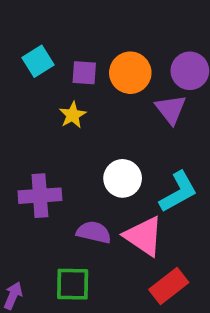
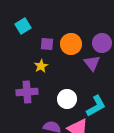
cyan square: (38, 61) -> (23, 26), moved
purple cross: (40, 196) -> (27, 92), moved

